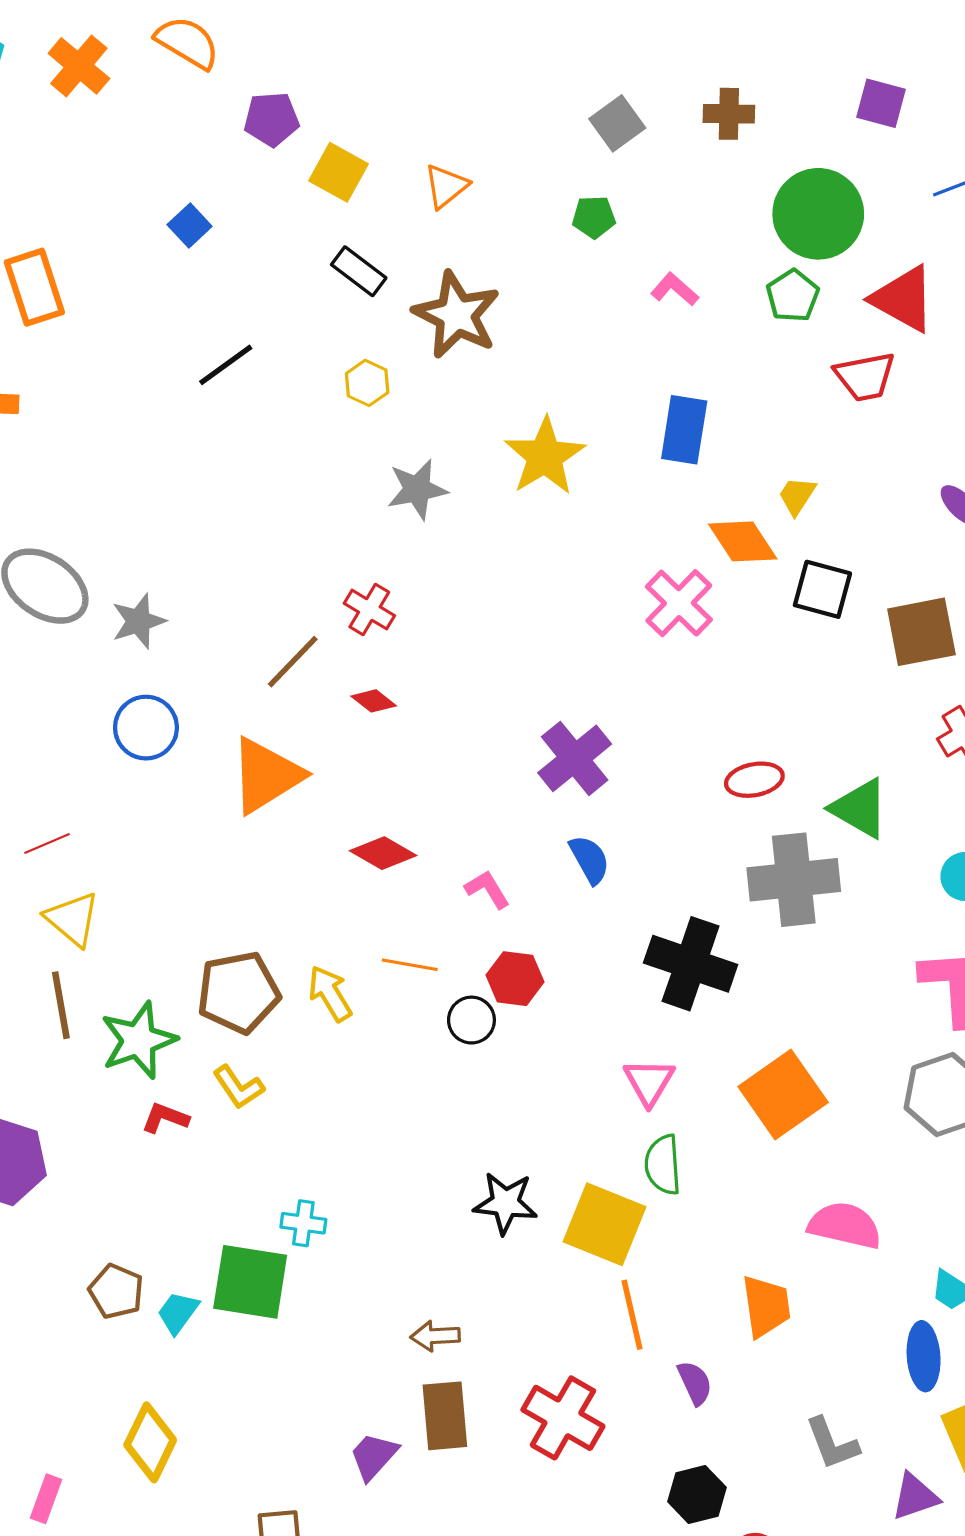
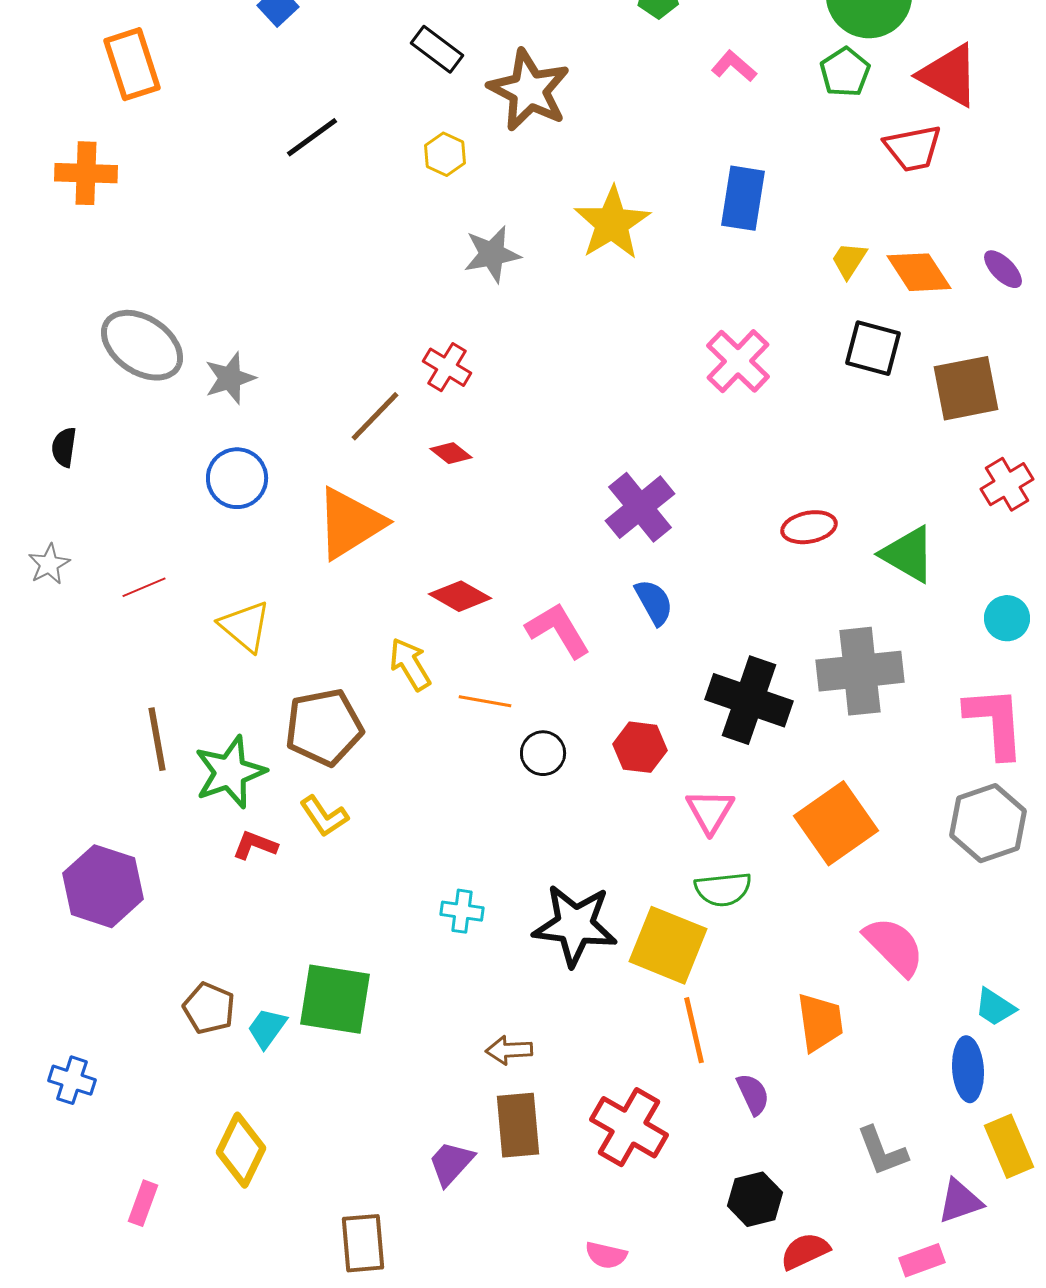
orange diamond: (743, 541) -> (919, 272), moved
gray cross: (794, 880) -> (860, 671), moved
pink L-shape: (487, 889) -> (558, 630), size x1.5
yellow triangle: (73, 919) -> (245, 626), moved
red hexagon: (515, 979) -> (640, 747), moved
yellow arrow: (330, 993) -> (410, 664), moved
green semicircle: (663, 1165) -> (723, 889), turned -92
black star: (505, 1203) -> (575, 925), size x1.4
cyan cross: (303, 1223) -> (462, 911), moved
pink semicircle: (845, 1225) -> (894, 946), turned 32

